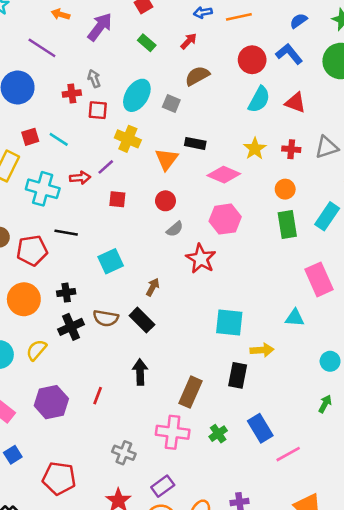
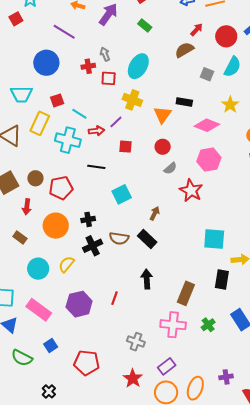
red arrow: (189, 41) -> (197, 30), moved
gray square: (171, 104) -> (207, 74), moved
cyan line: (59, 139) -> (79, 114), moved
black line: (66, 233) -> (96, 167), moved

